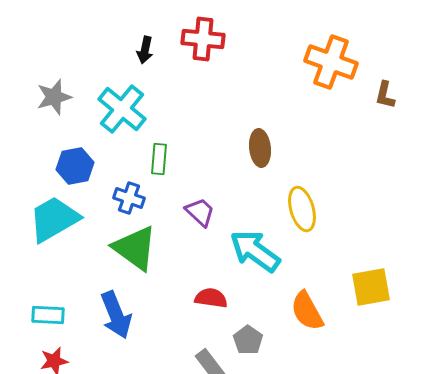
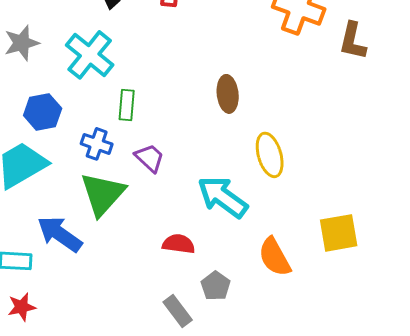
brown L-shape: (385, 95) -> (353, 41), size x1.4
purple trapezoid: (200, 212) -> (150, 158), moved
green triangle: (135, 248) -> (103, 194), turned 36
blue arrow: (116, 315) -> (60, 234), moved, turned 147

